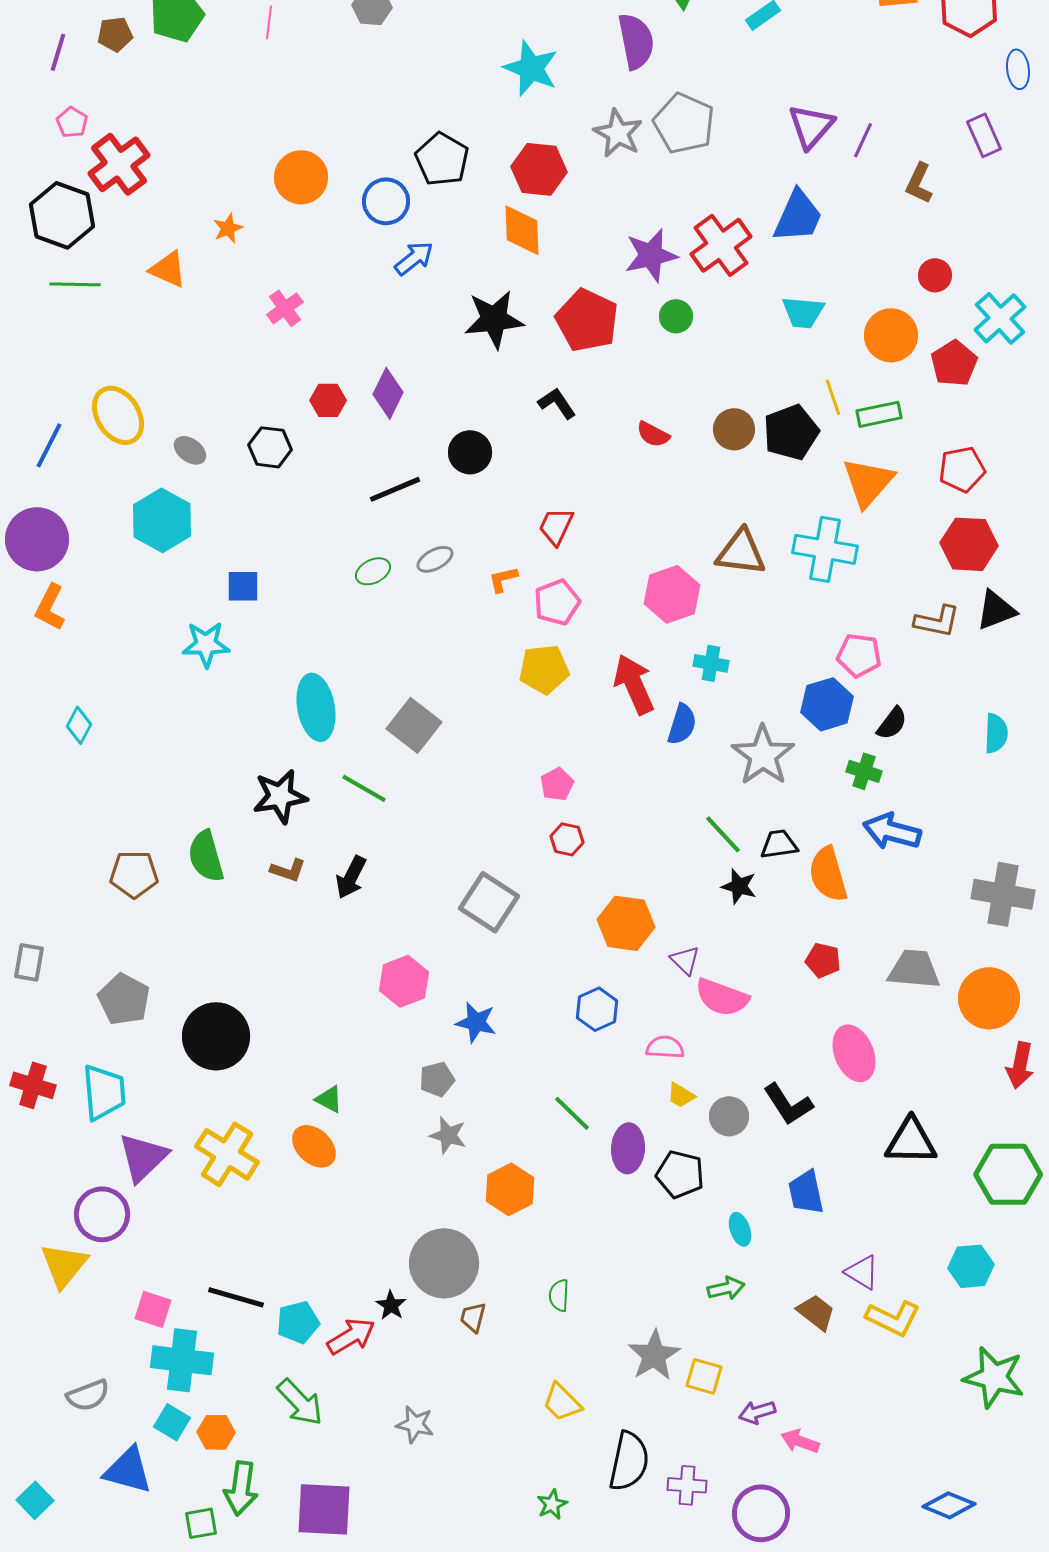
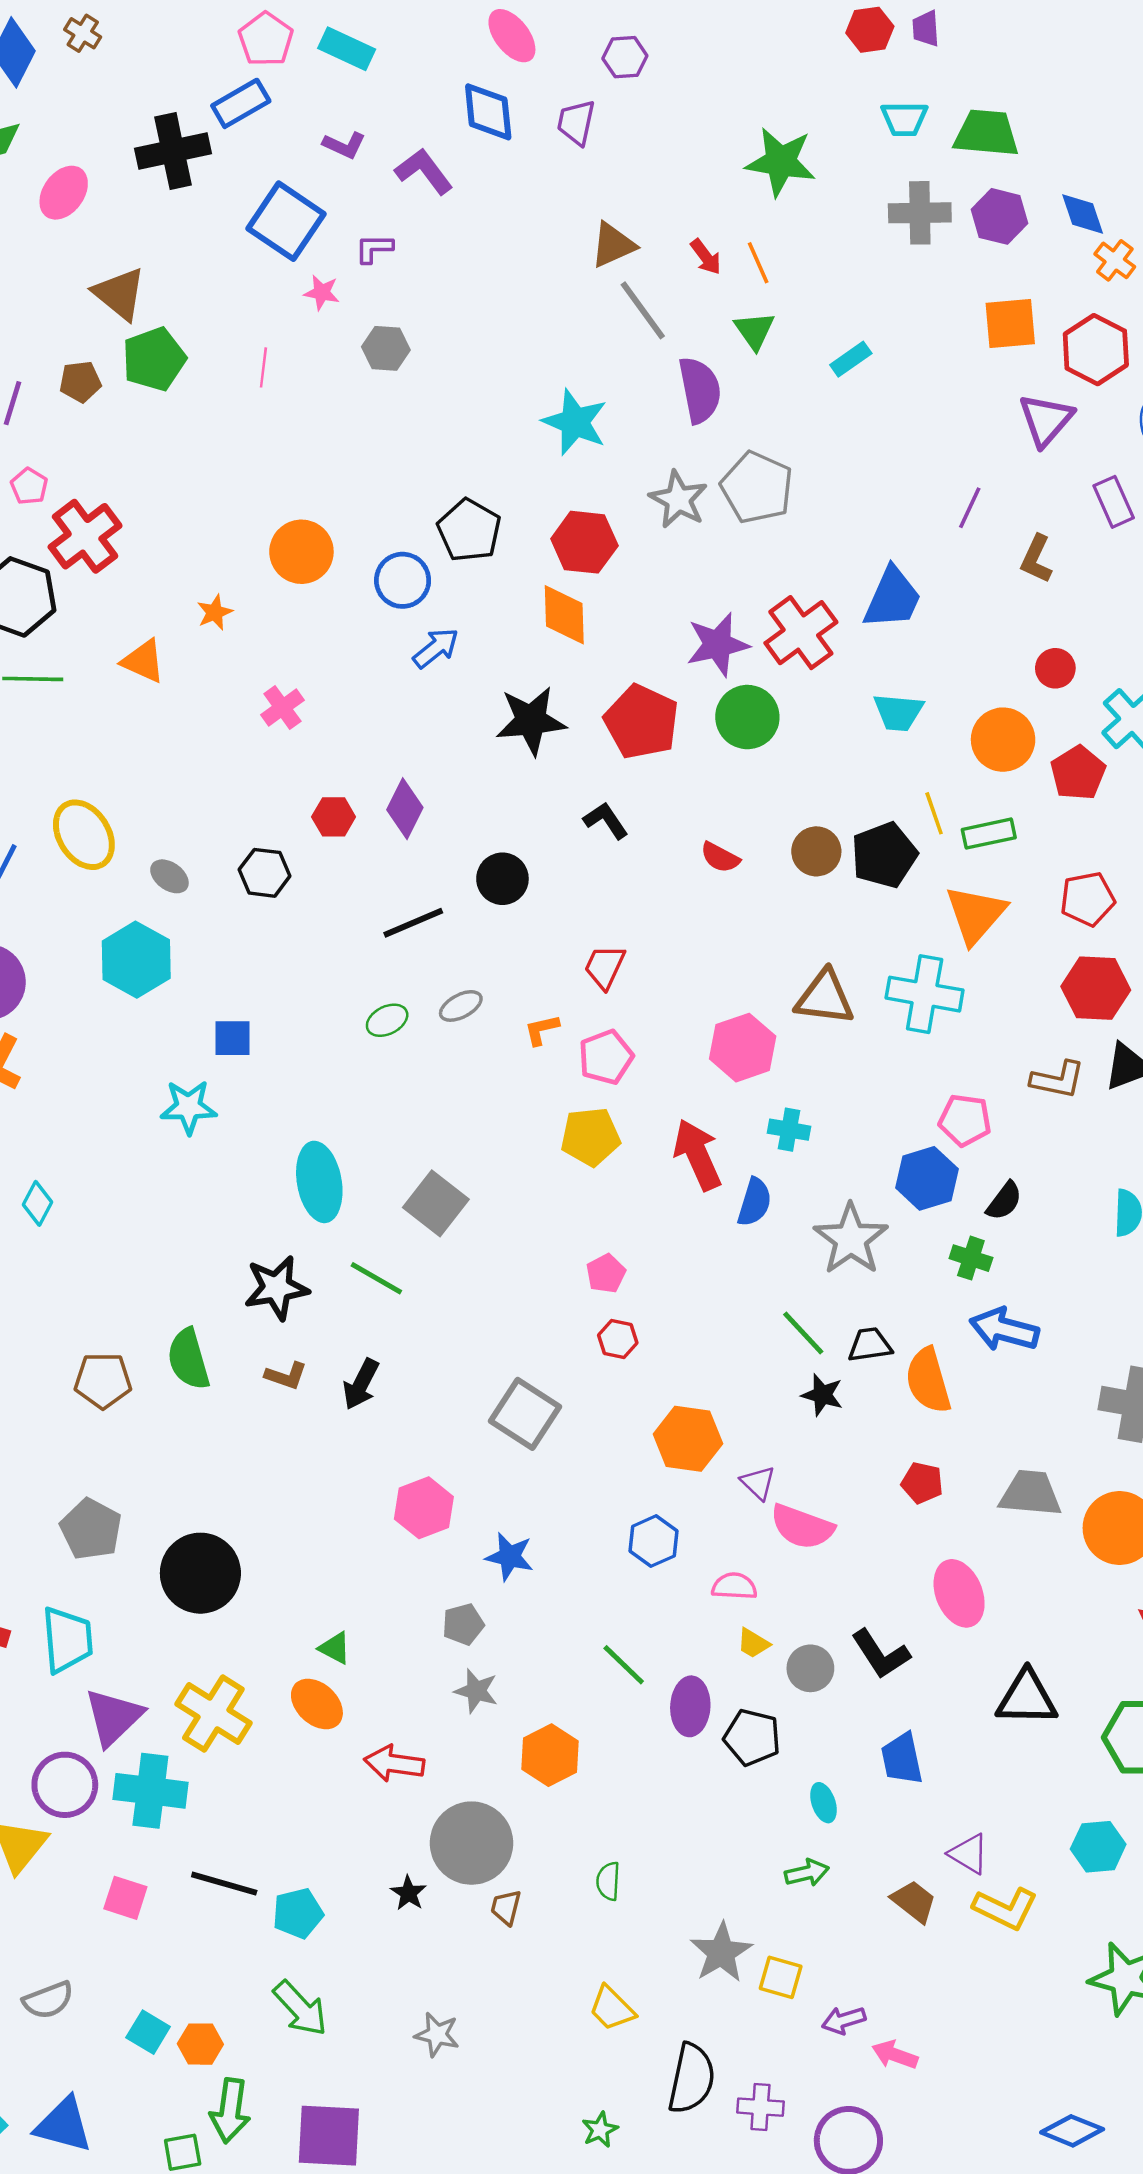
purple triangle: (811, 126) -> (1046, 420), moved
green circle: (676, 316) -> (747, 717), size x1.6
red arrow: (351, 1336) -> (394, 1763), moved, turned -141
cyan cross: (182, 1360) -> (150, 1791), moved
blue triangle: (128, 1470) -> (64, 2125), moved

